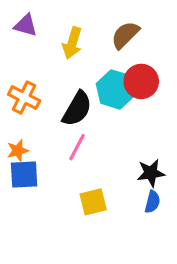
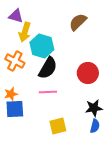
yellow arrow: (72, 43) -> (25, 32), moved
red circle: (141, 81) -> (88, 73), moved
cyan hexagon: (116, 89) -> (42, 46), moved
pink line: (77, 147) -> (48, 92), turned 60

